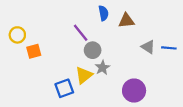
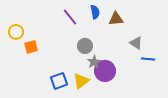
purple line: (81, 33) -> (70, 17), moved
blue line: (169, 48) -> (148, 59), moved
yellow triangle: (84, 75) -> (81, 81), moved
purple circle: (134, 91) -> (105, 71), moved

